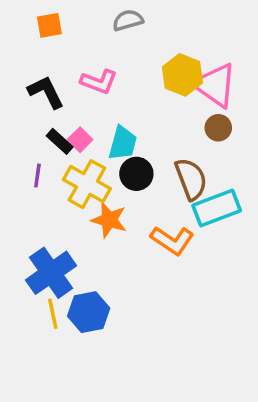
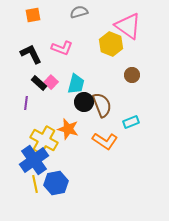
pink triangle: (215, 85) -> (128, 26), moved
brown semicircle: (191, 179) -> (102, 105), moved
yellow cross: (87, 184) -> (44, 140), moved
cyan rectangle: (217, 208) -> (131, 122), size x0.6

